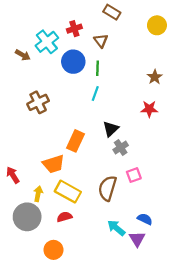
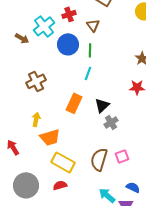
orange rectangle: (76, 141) -> (74, 103), moved
pink square: (134, 175) -> (122, 156), moved
yellow arrow: (38, 194) -> (36, 119), moved

